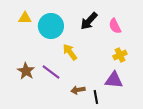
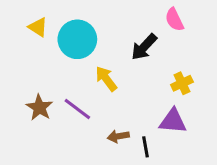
yellow triangle: (25, 18) -> (38, 27), turned 32
black arrow: (89, 21) -> (144, 47), moved
pink semicircle: (115, 26) -> (174, 20), moved

